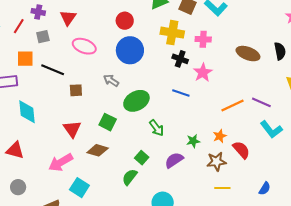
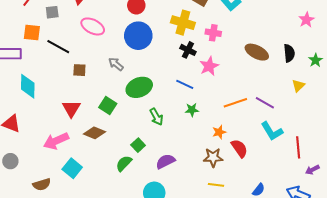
green star: (193, 141) -> (192, 110), moved
purple semicircle: (174, 160) -> (165, 161), moved

